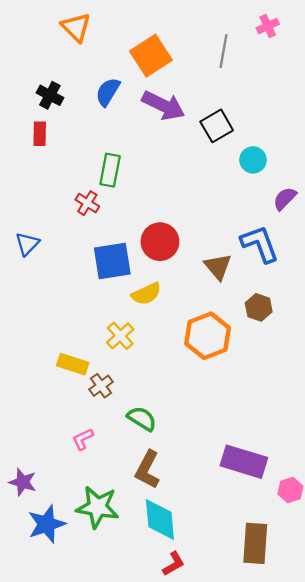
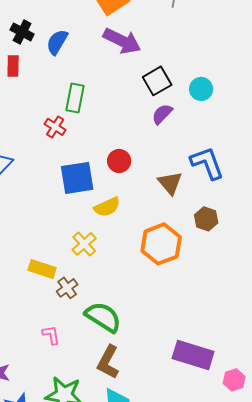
blue semicircle: (108, 92) -> (57, 42), moved
black square: (217, 126) -> (157, 81), moved
purple semicircle: (285, 199) -> (162, 114), moved
red circle: (160, 242) -> (119, 161), size x0.7
green semicircle: (142, 419) -> (103, 317), size x1.4
pink L-shape: (83, 439) -> (51, 335), turned 105

